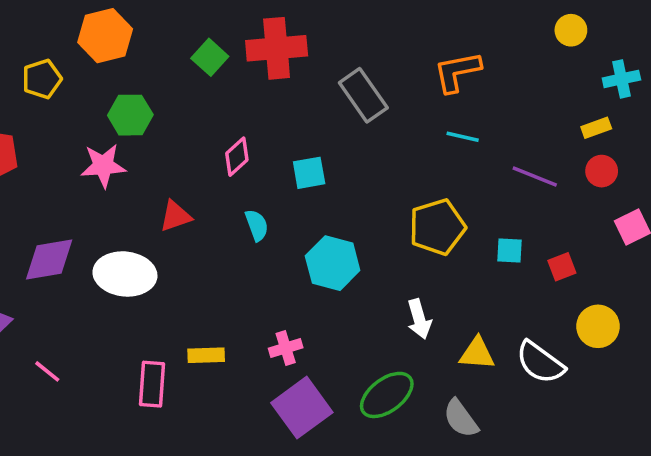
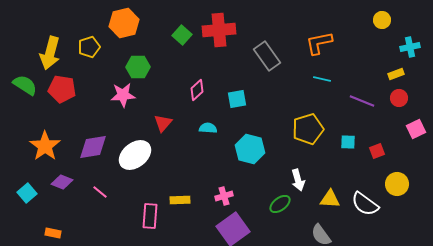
red triangle: (175, 216) -> (163, 123), turned -30
cyan semicircle: (257, 225) -> (208, 128), turned -66
white ellipse: (125, 274) -> (135, 155), turned -44
pink line: (47, 371) -> (100, 192), moved
green ellipse: (387, 395) -> (280, 204), moved, size x0.7

